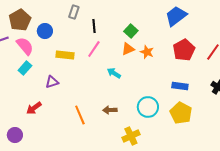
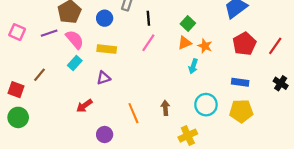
blue circle: (45, 31) -> (105, 18), moved
yellow rectangle: (65, 55) -> (107, 49), moved
cyan arrow: (114, 73) -> (193, 66), moved, turned -104
brown arrow: (110, 110) -> (165, 108), turned 88
yellow pentagon: (181, 113) -> (241, 111), turned -30
purple circle: (15, 135) -> (105, 134), moved

